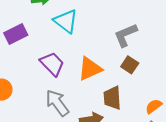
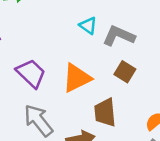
cyan triangle: (66, 21) -> (88, 25), moved, size x0.6
gray L-shape: (126, 35) -> (119, 36), turned 48

